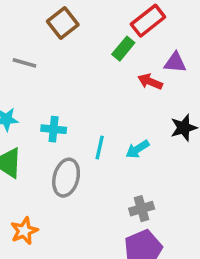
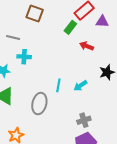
brown square: (63, 23) -> (35, 14), turned -30
purple triangle: (175, 62) -> (102, 22), moved
cyan cross: (54, 129) -> (24, 57), moved

